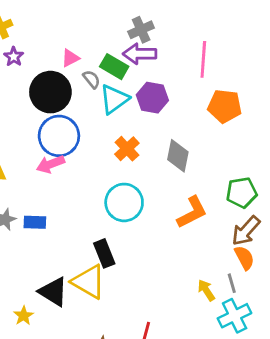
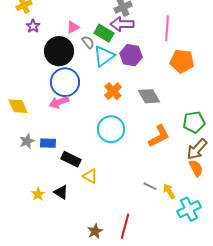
gray diamond: (178, 156) -> (149, 96), turned -40
black rectangle: (104, 253) -> (71, 159), moved, turned -42
yellow triangle: (89, 282) -> (90, 176), moved, size x0.6
gray line: (232, 283) -> (150, 186), moved, turned -48
black triangle: (53, 292) -> (61, 192), size x0.7
yellow star: (24, 316) -> (38, 194), moved

